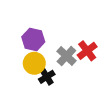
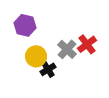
purple hexagon: (33, 39) -> (25, 25), moved

